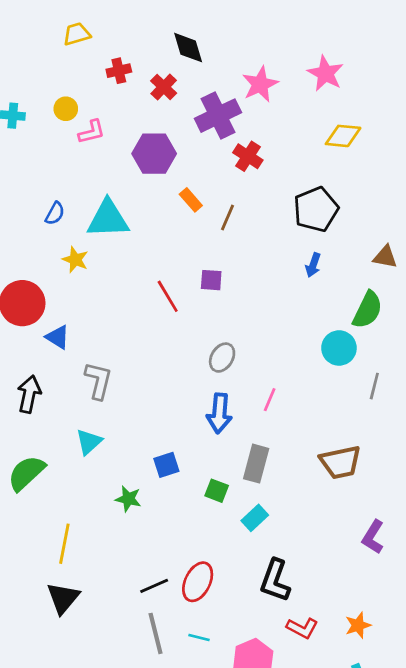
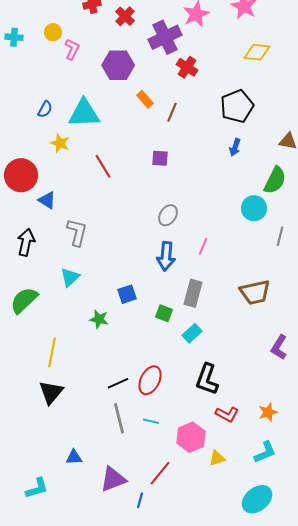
pink L-shape: (92, 132) -> (72, 49), turned -50
red line: (168, 296) -> (103, 166), moved

